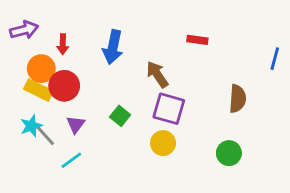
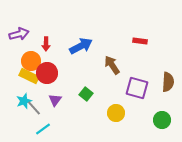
blue arrow: (113, 47) -> (81, 46), turned -130
purple square: (169, 109) -> (137, 88), moved
cyan line: (71, 160) -> (43, 129), moved

